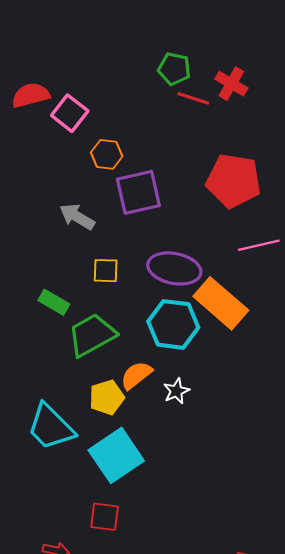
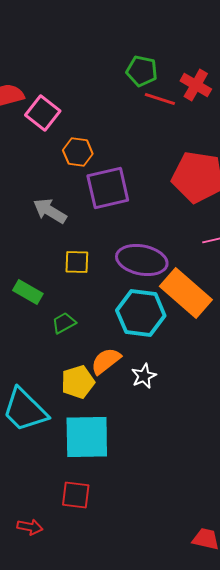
green trapezoid: (92, 335) -> (64, 323), size x0.5
cyan square: (116, 455) -> (87, 437), turned 33

